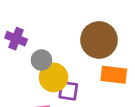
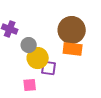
orange rectangle: (114, 75) -> (73, 49), moved

